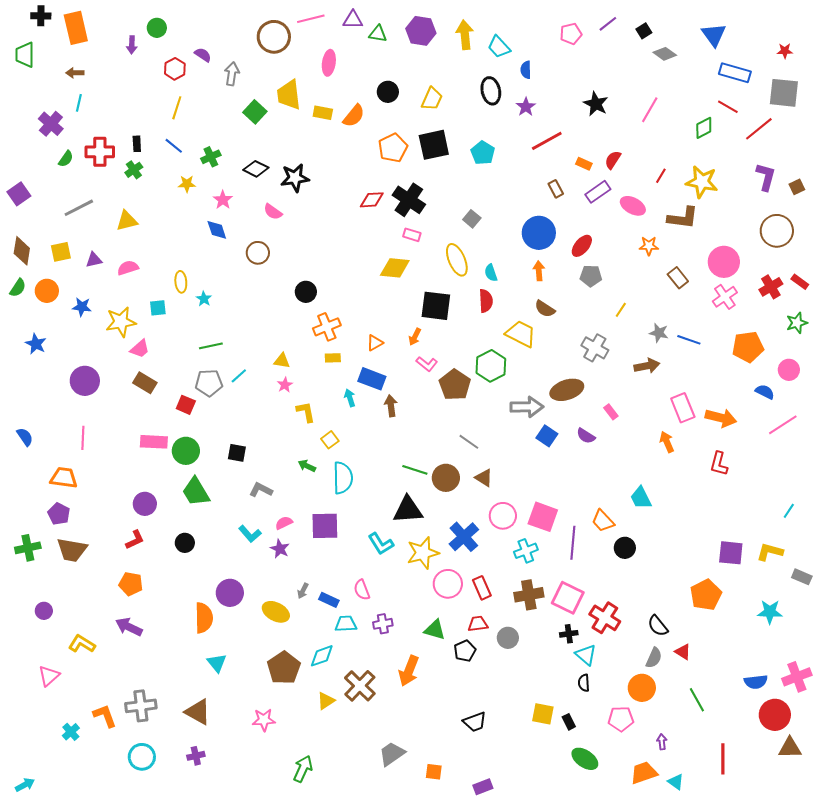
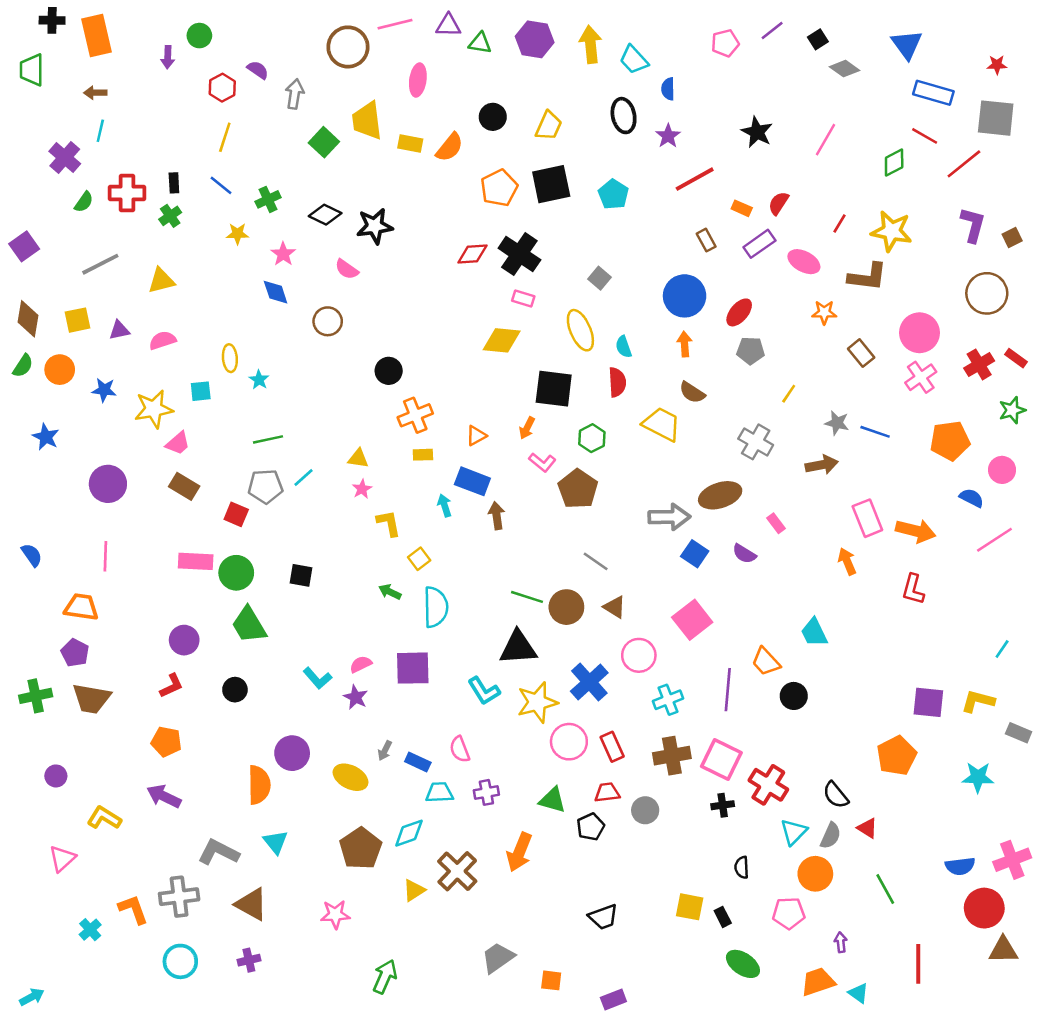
green hexagon: (491, 366) -> (592, 438), moved, size x0.7
gray L-shape: (261, 490) -> (218, 852), moved, size x1.4
pink square: (543, 517) -> (692, 620), moved, turned 32
cyan triangle: (586, 655) -> (794, 832), moved, turned 35

